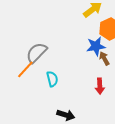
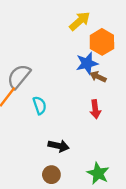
brown arrow: (104, 58) -> (98, 77), turned -32

